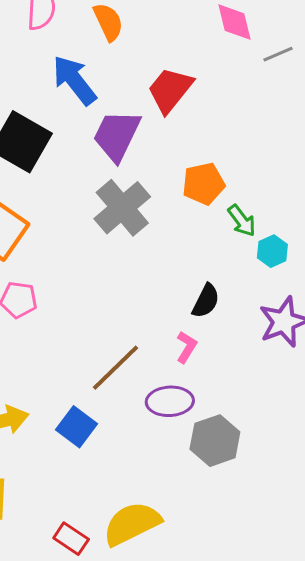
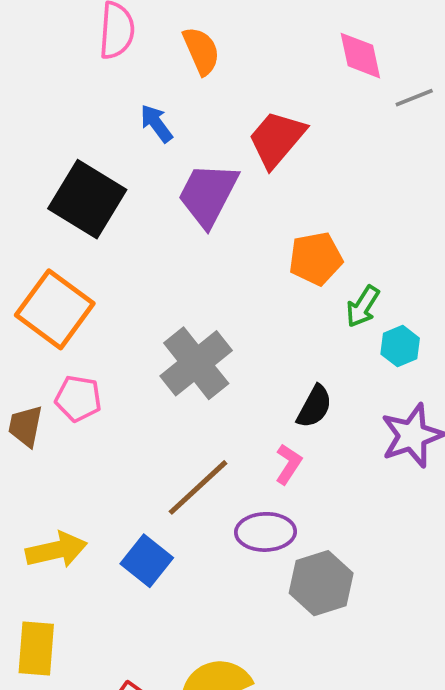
blue arrow: (74, 80) -> (156, 123), size x0.6
gray cross: (122, 208) -> (196, 363), moved
green arrow: (242, 221) -> (363, 306), turned 68

